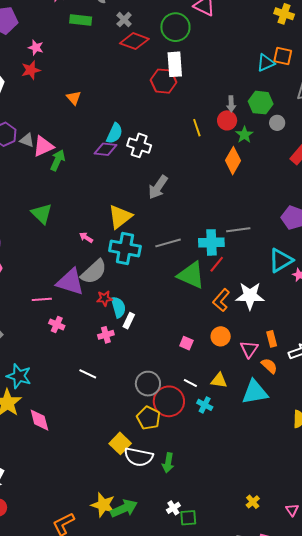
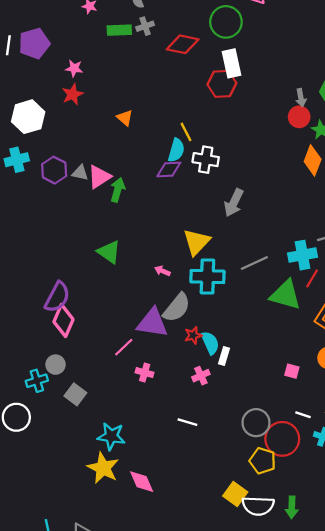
gray cross: (124, 20) -> (145, 26), moved, turned 35
yellow line: (197, 128) -> (186, 132), moved
pink line: (42, 299) -> (124, 347), turned -30

